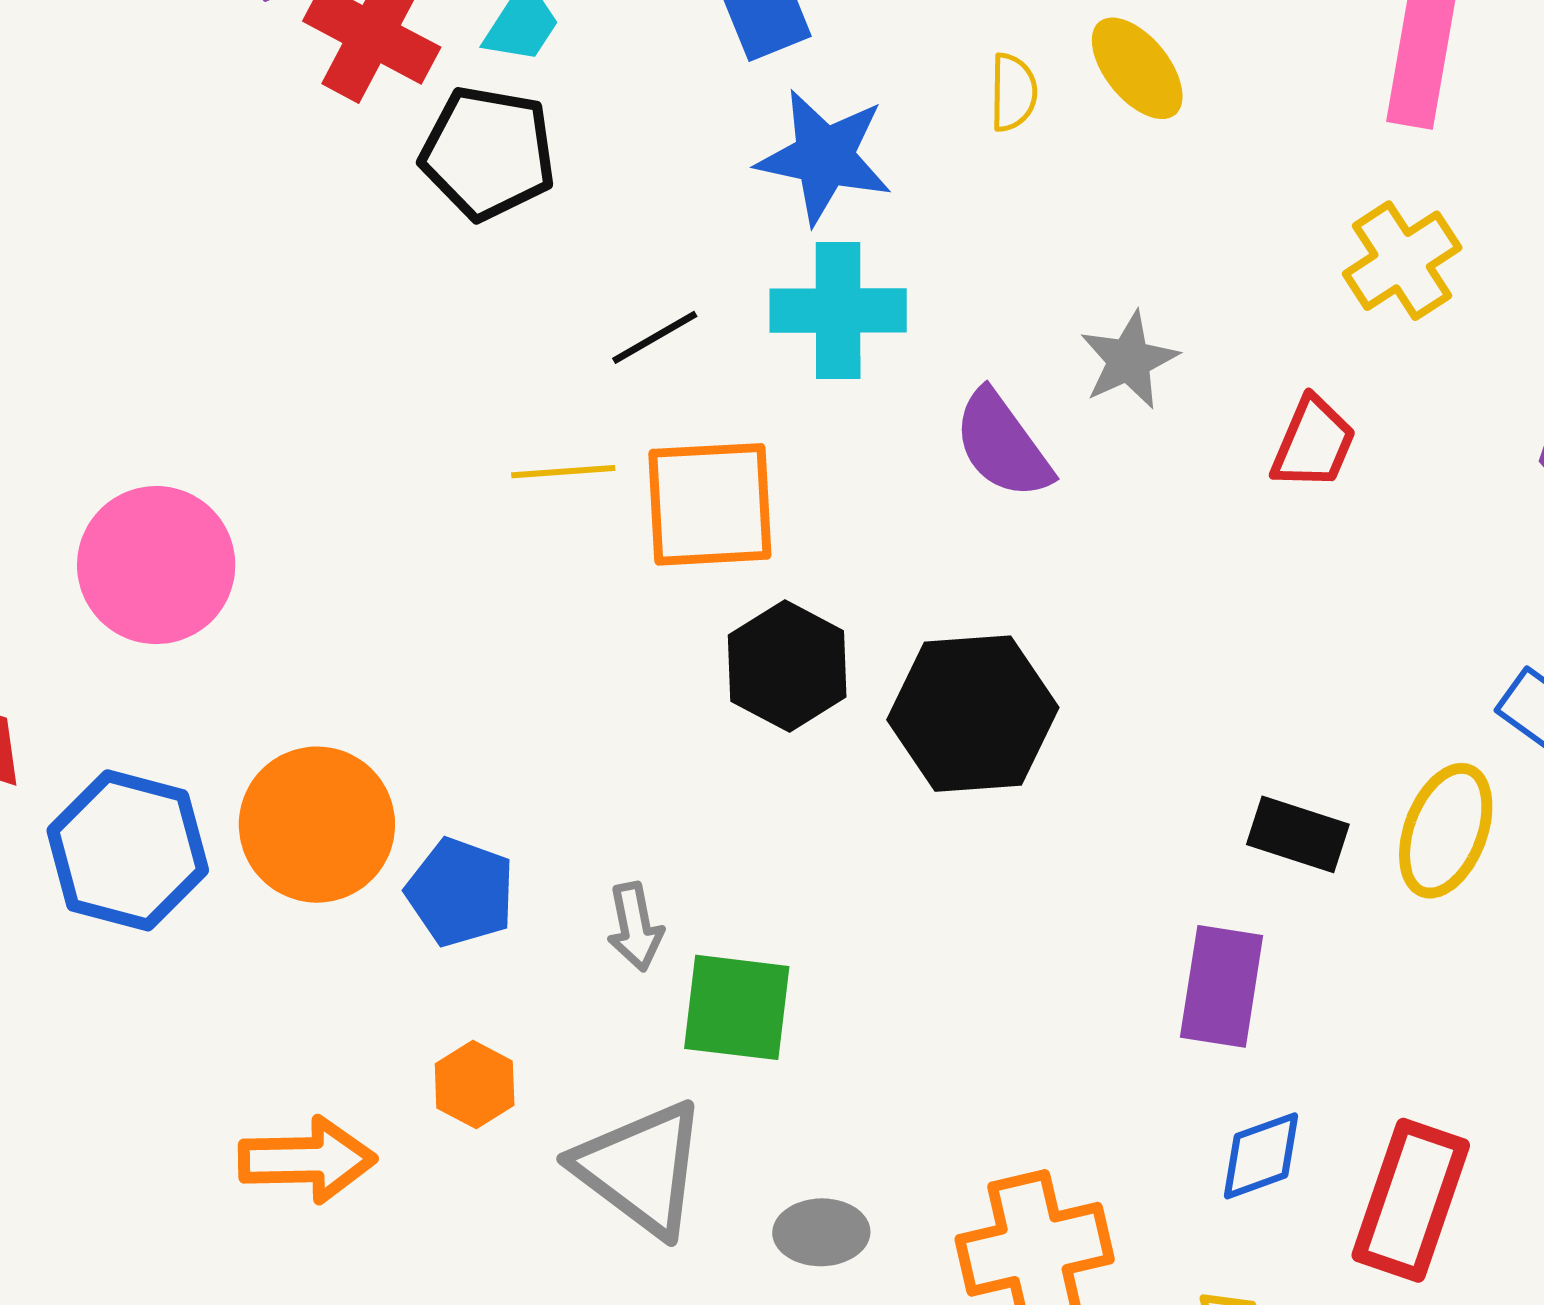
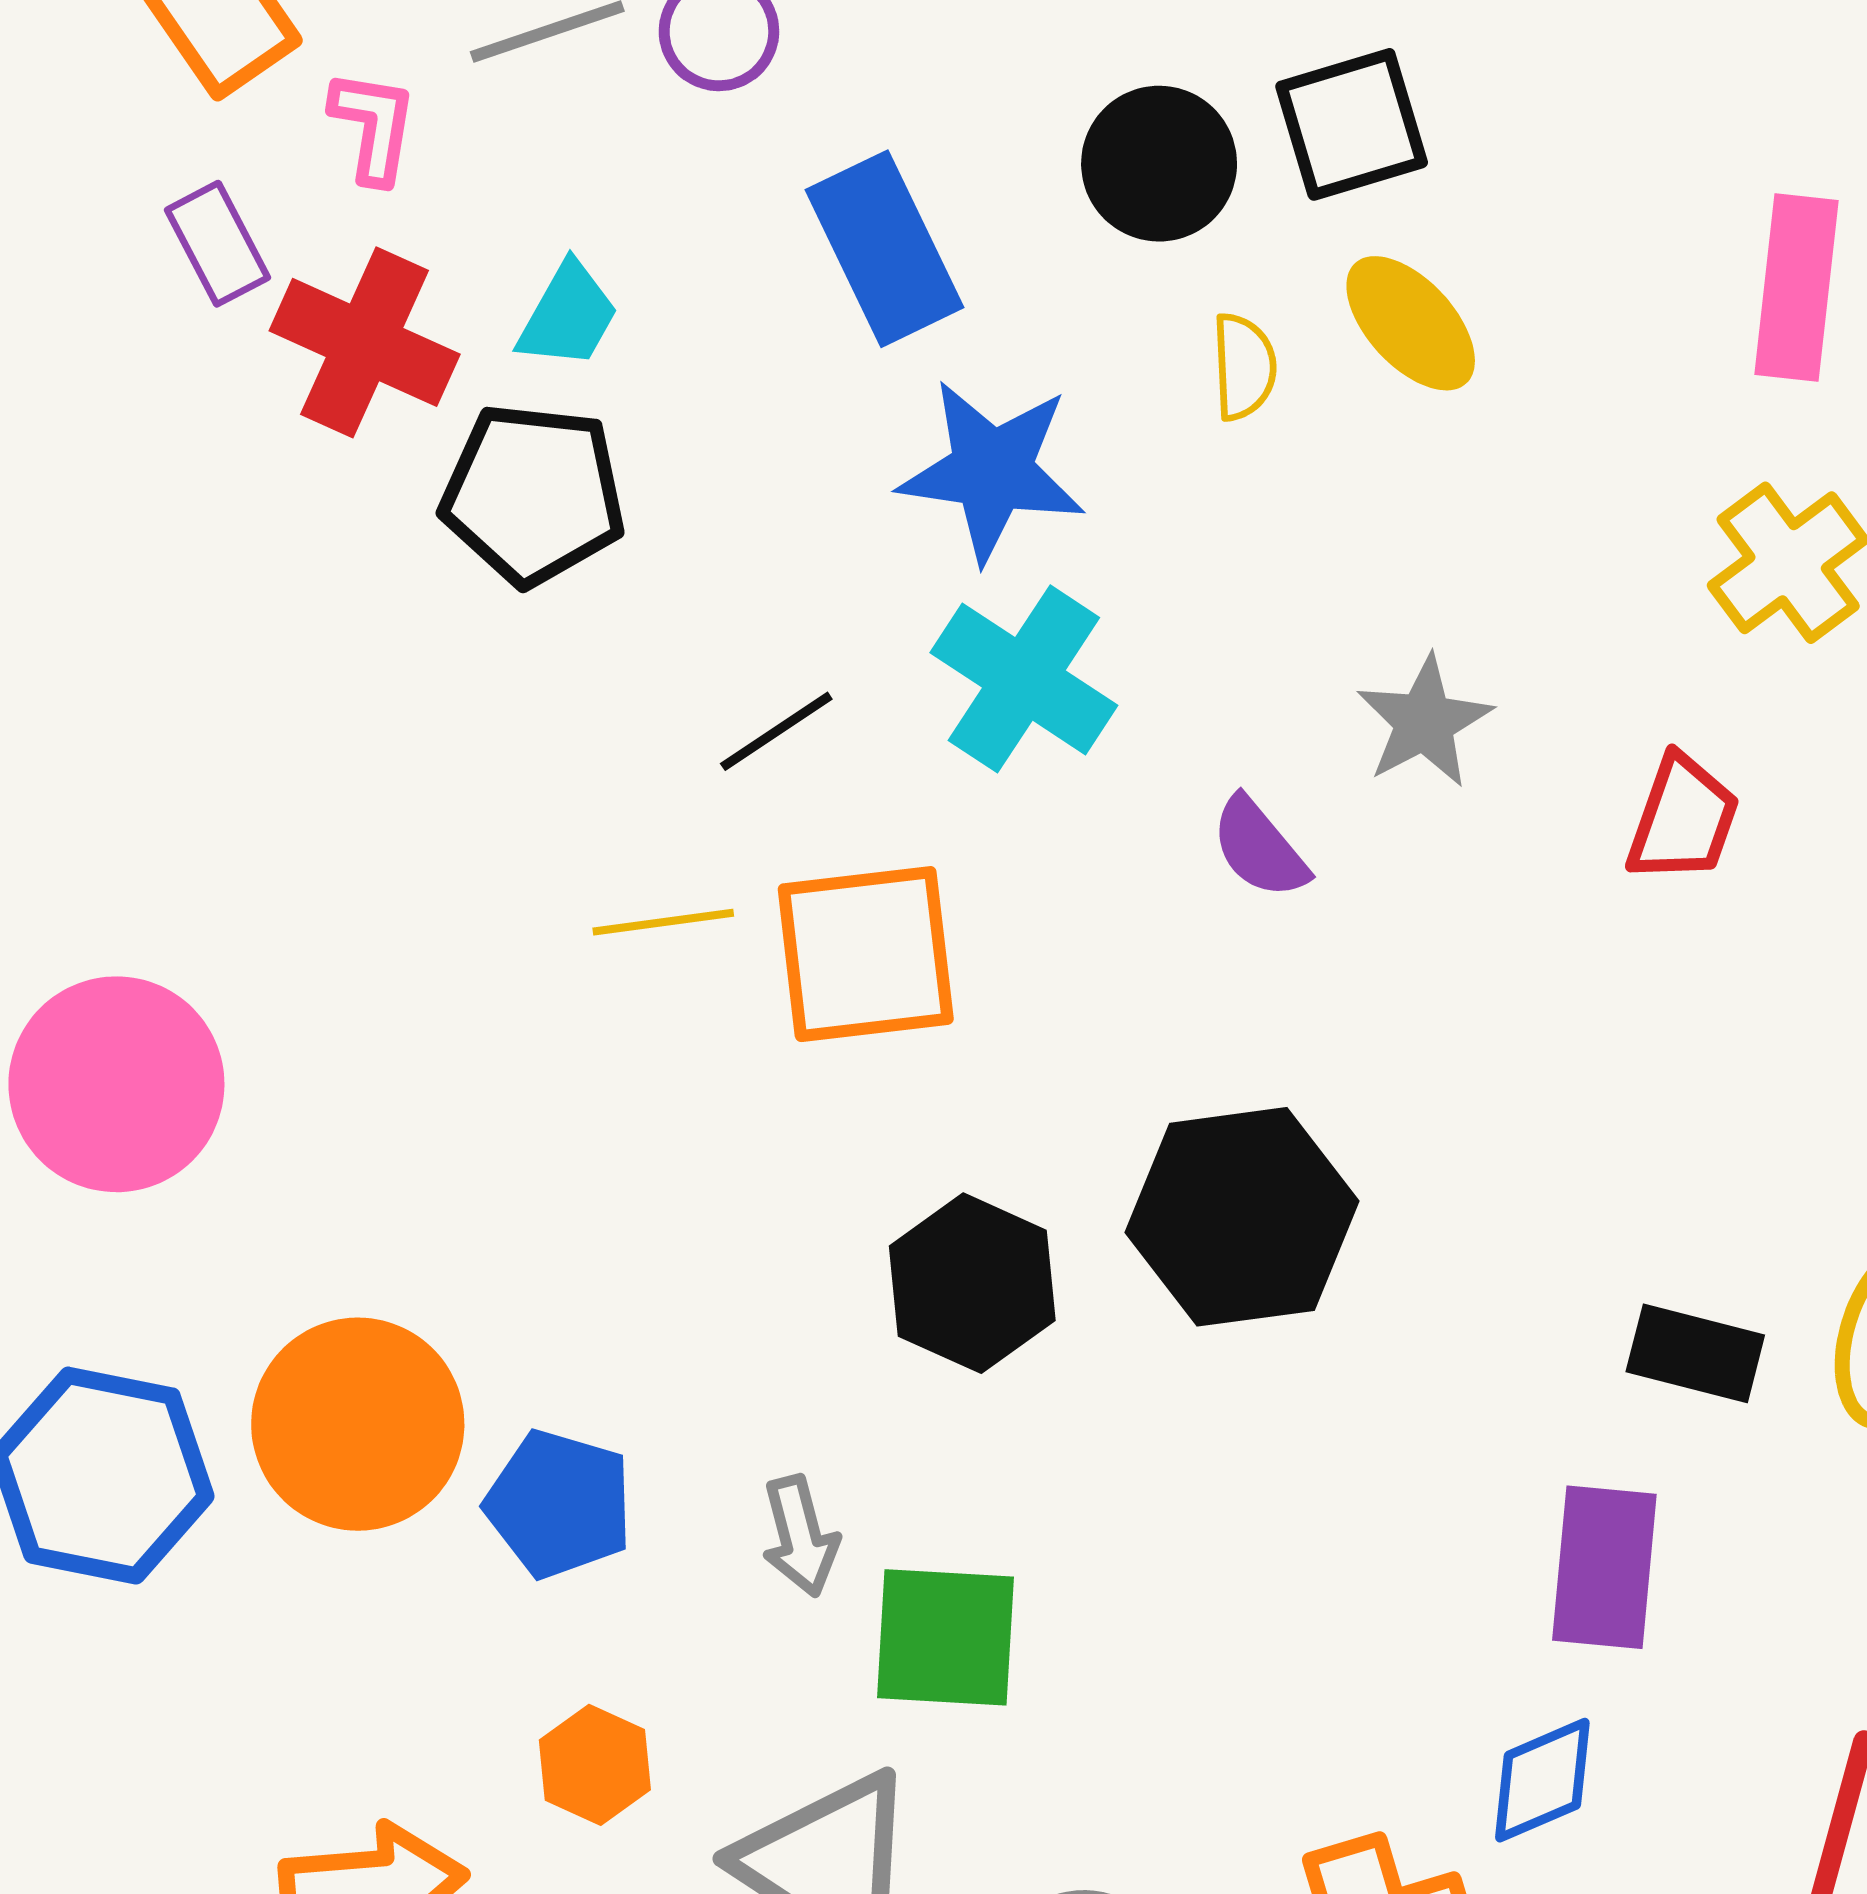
cyan cross: (838, 310) -> (1024, 679), turned 37
purple semicircle: (1002, 445) -> (1259, 848), size x0.7
black hexagon: (787, 666) -> (972, 1283), moved
blue diamond: (1261, 1156) -> (1542, 1780), moved

